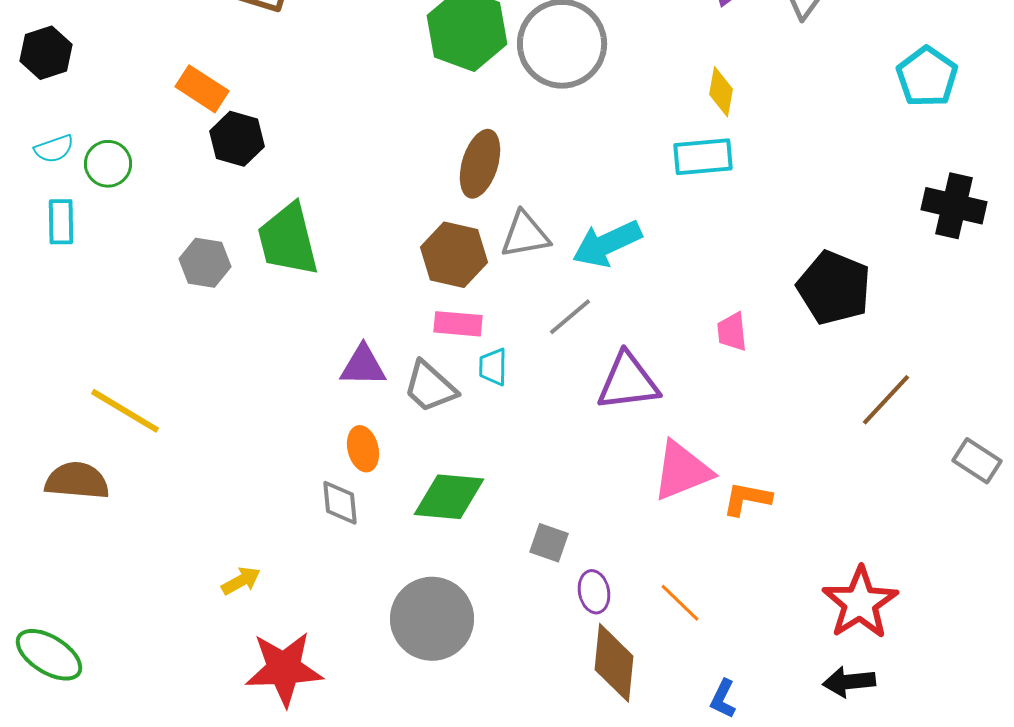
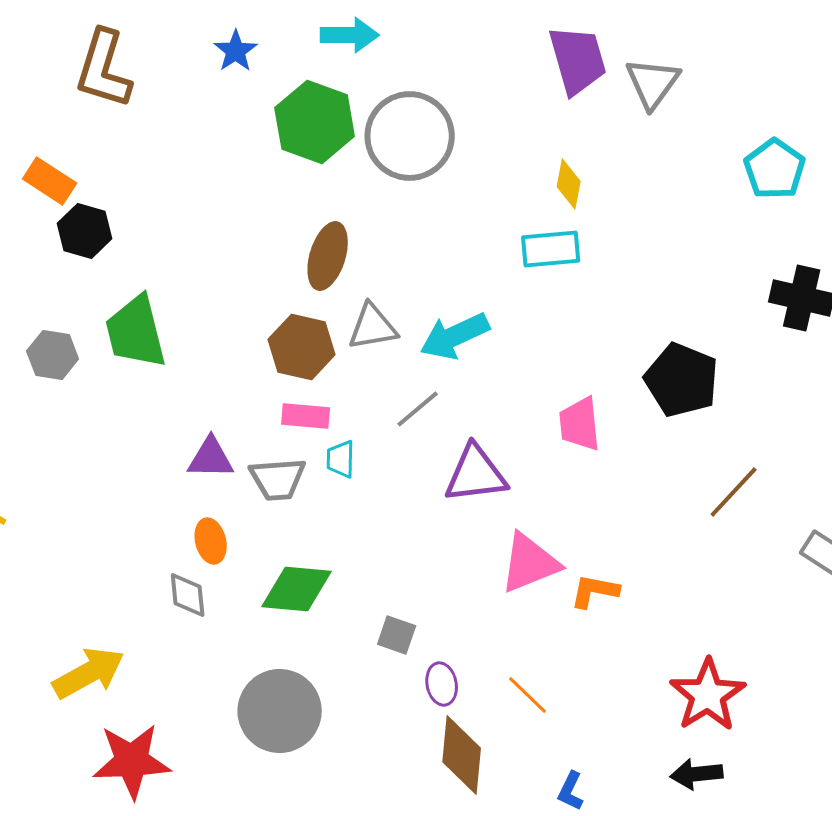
pink trapezoid: (732, 332) -> (580, 424), size x1.4
gray trapezoid: (430, 387) -> (278, 479), turned -46
yellow arrow: (241, 581) -> (89, 673), size x1.8

